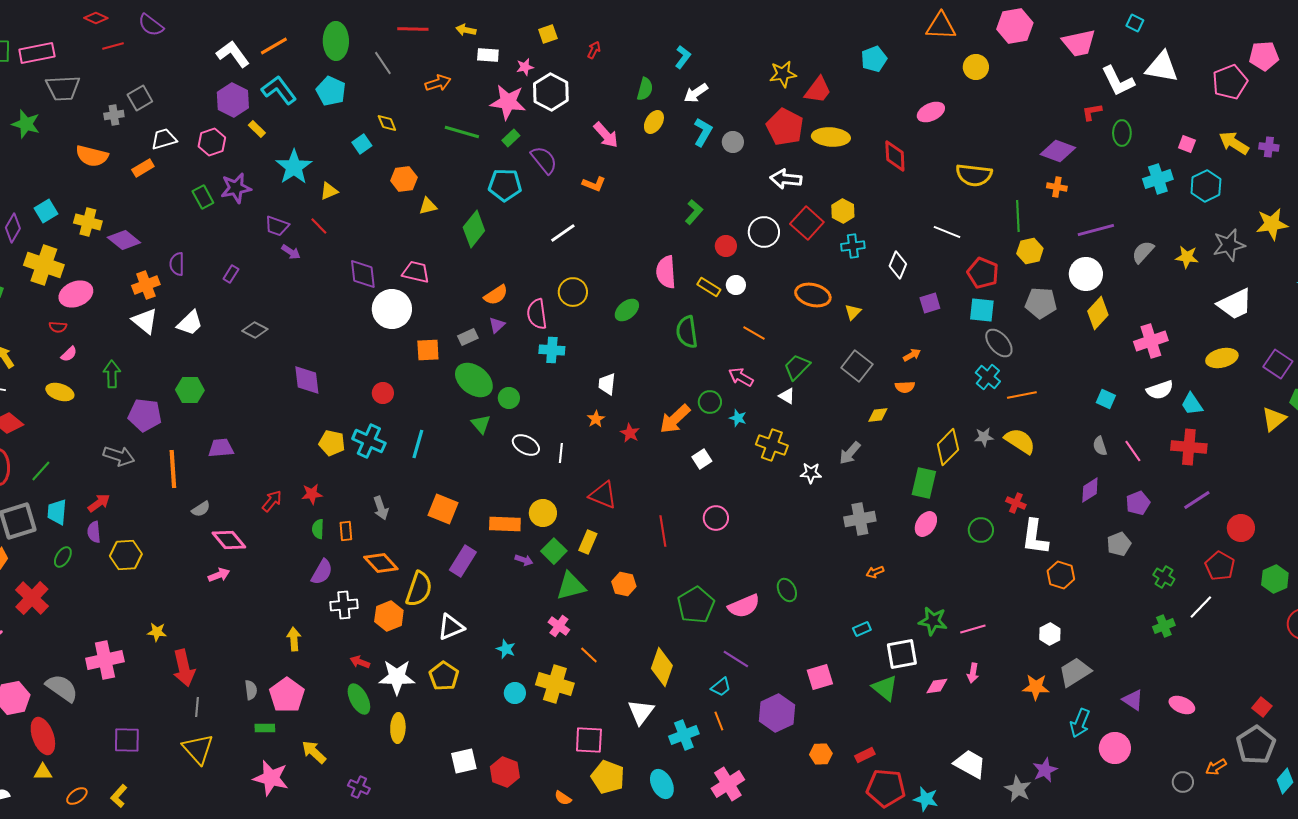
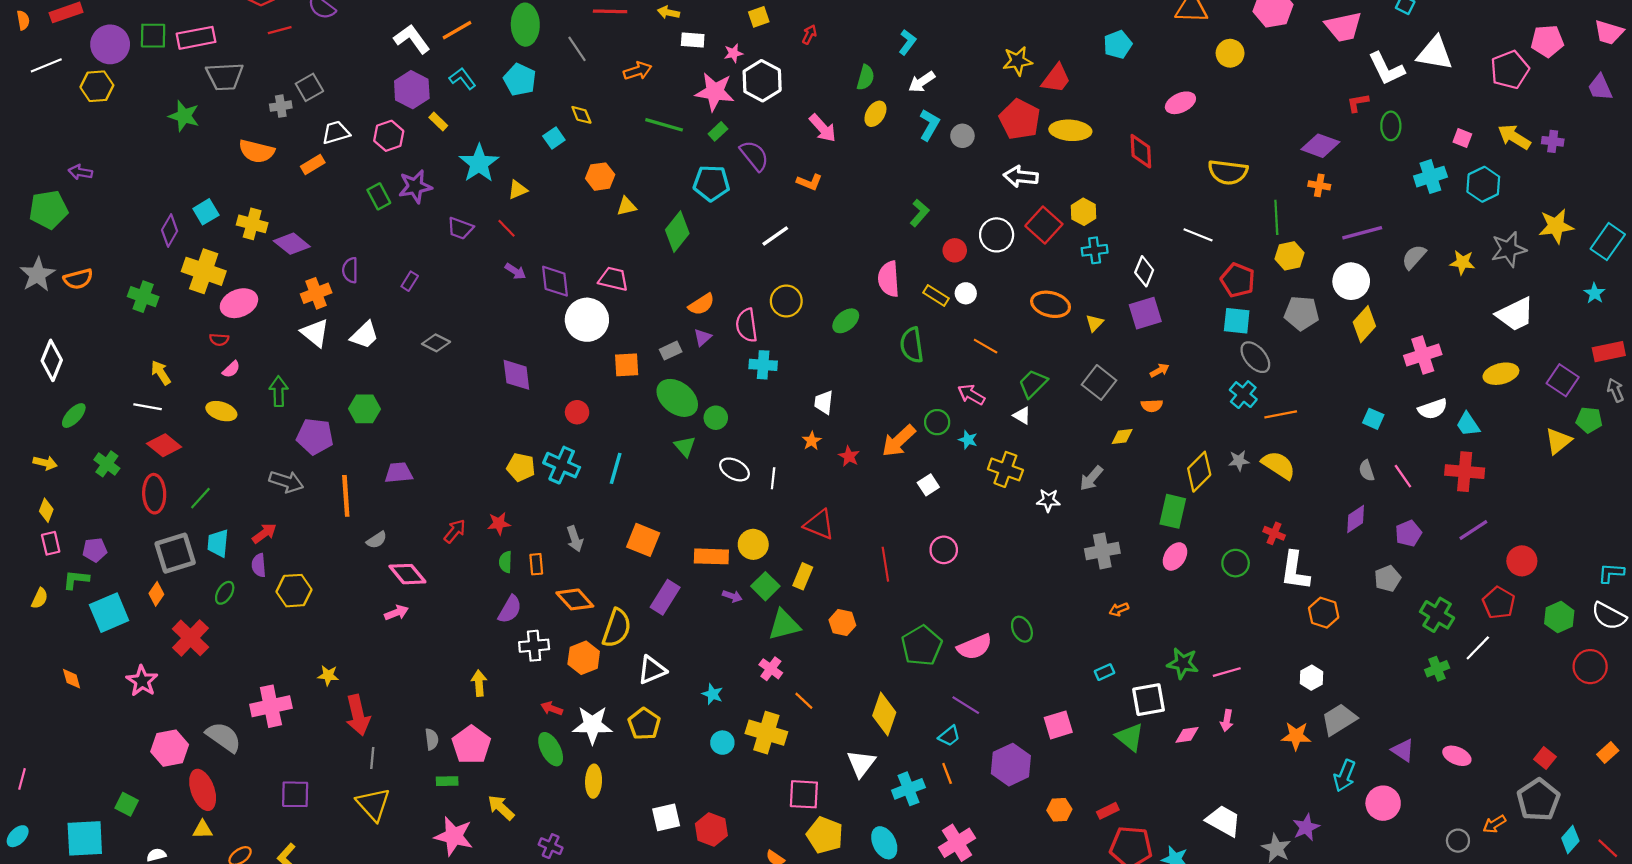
cyan L-shape: (279, 90) -> (463, 79), size x0.7
purple arrow: (291, 252) -> (515, 271), moved
purple square: (930, 303) -> (1145, 313), moved, size x1.4
purple diamond: (307, 380) -> (516, 375), moved
green cross: (1164, 577) -> (1437, 615), size x1.4

